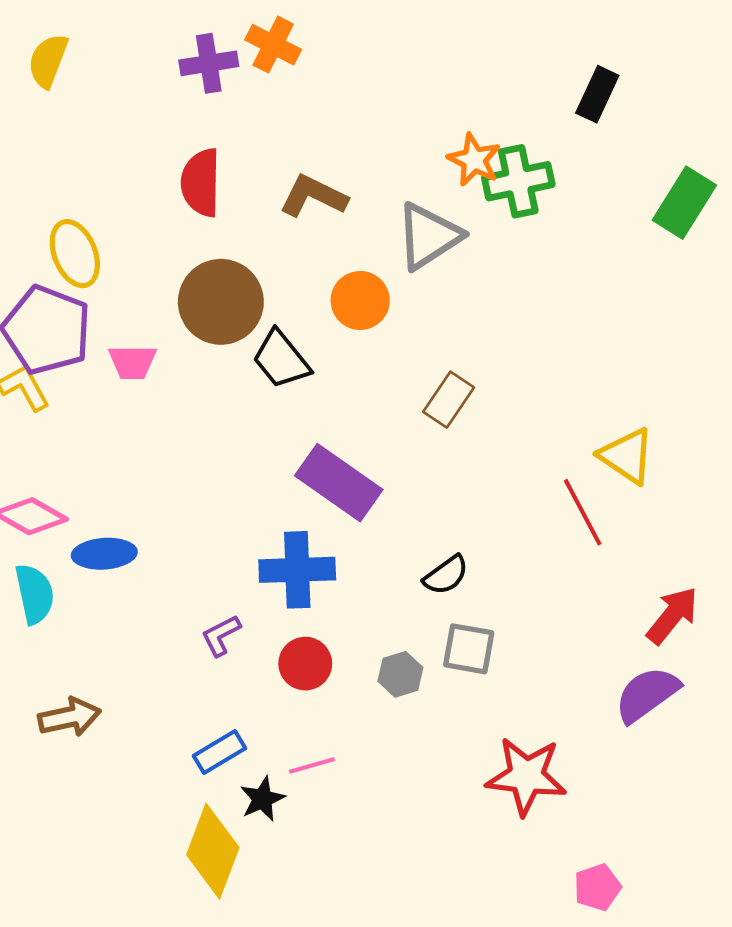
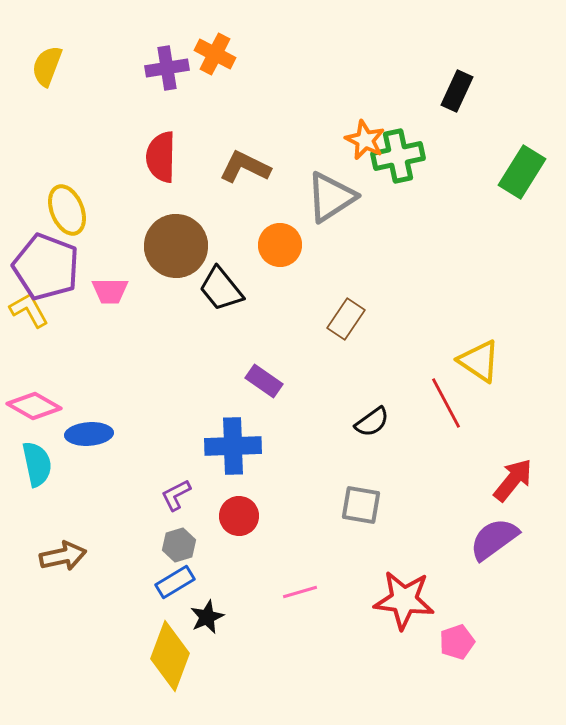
purple rectangle: (339, 483) -> (264, 381), size x0.6
black semicircle: (446, 575) -> (372, 422), moved
gray hexagon: (400, 674) -> (179, 545), moved
pink line: (312, 765) -> (300, 592), moved
pink pentagon: (597, 887) -> (457, 642), moved

